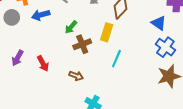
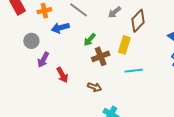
gray circle: (12, 17) -> (31, 41), moved
purple arrow: (18, 58) -> (43, 60), moved
cyan line: (116, 59) -> (134, 71), turned 60

